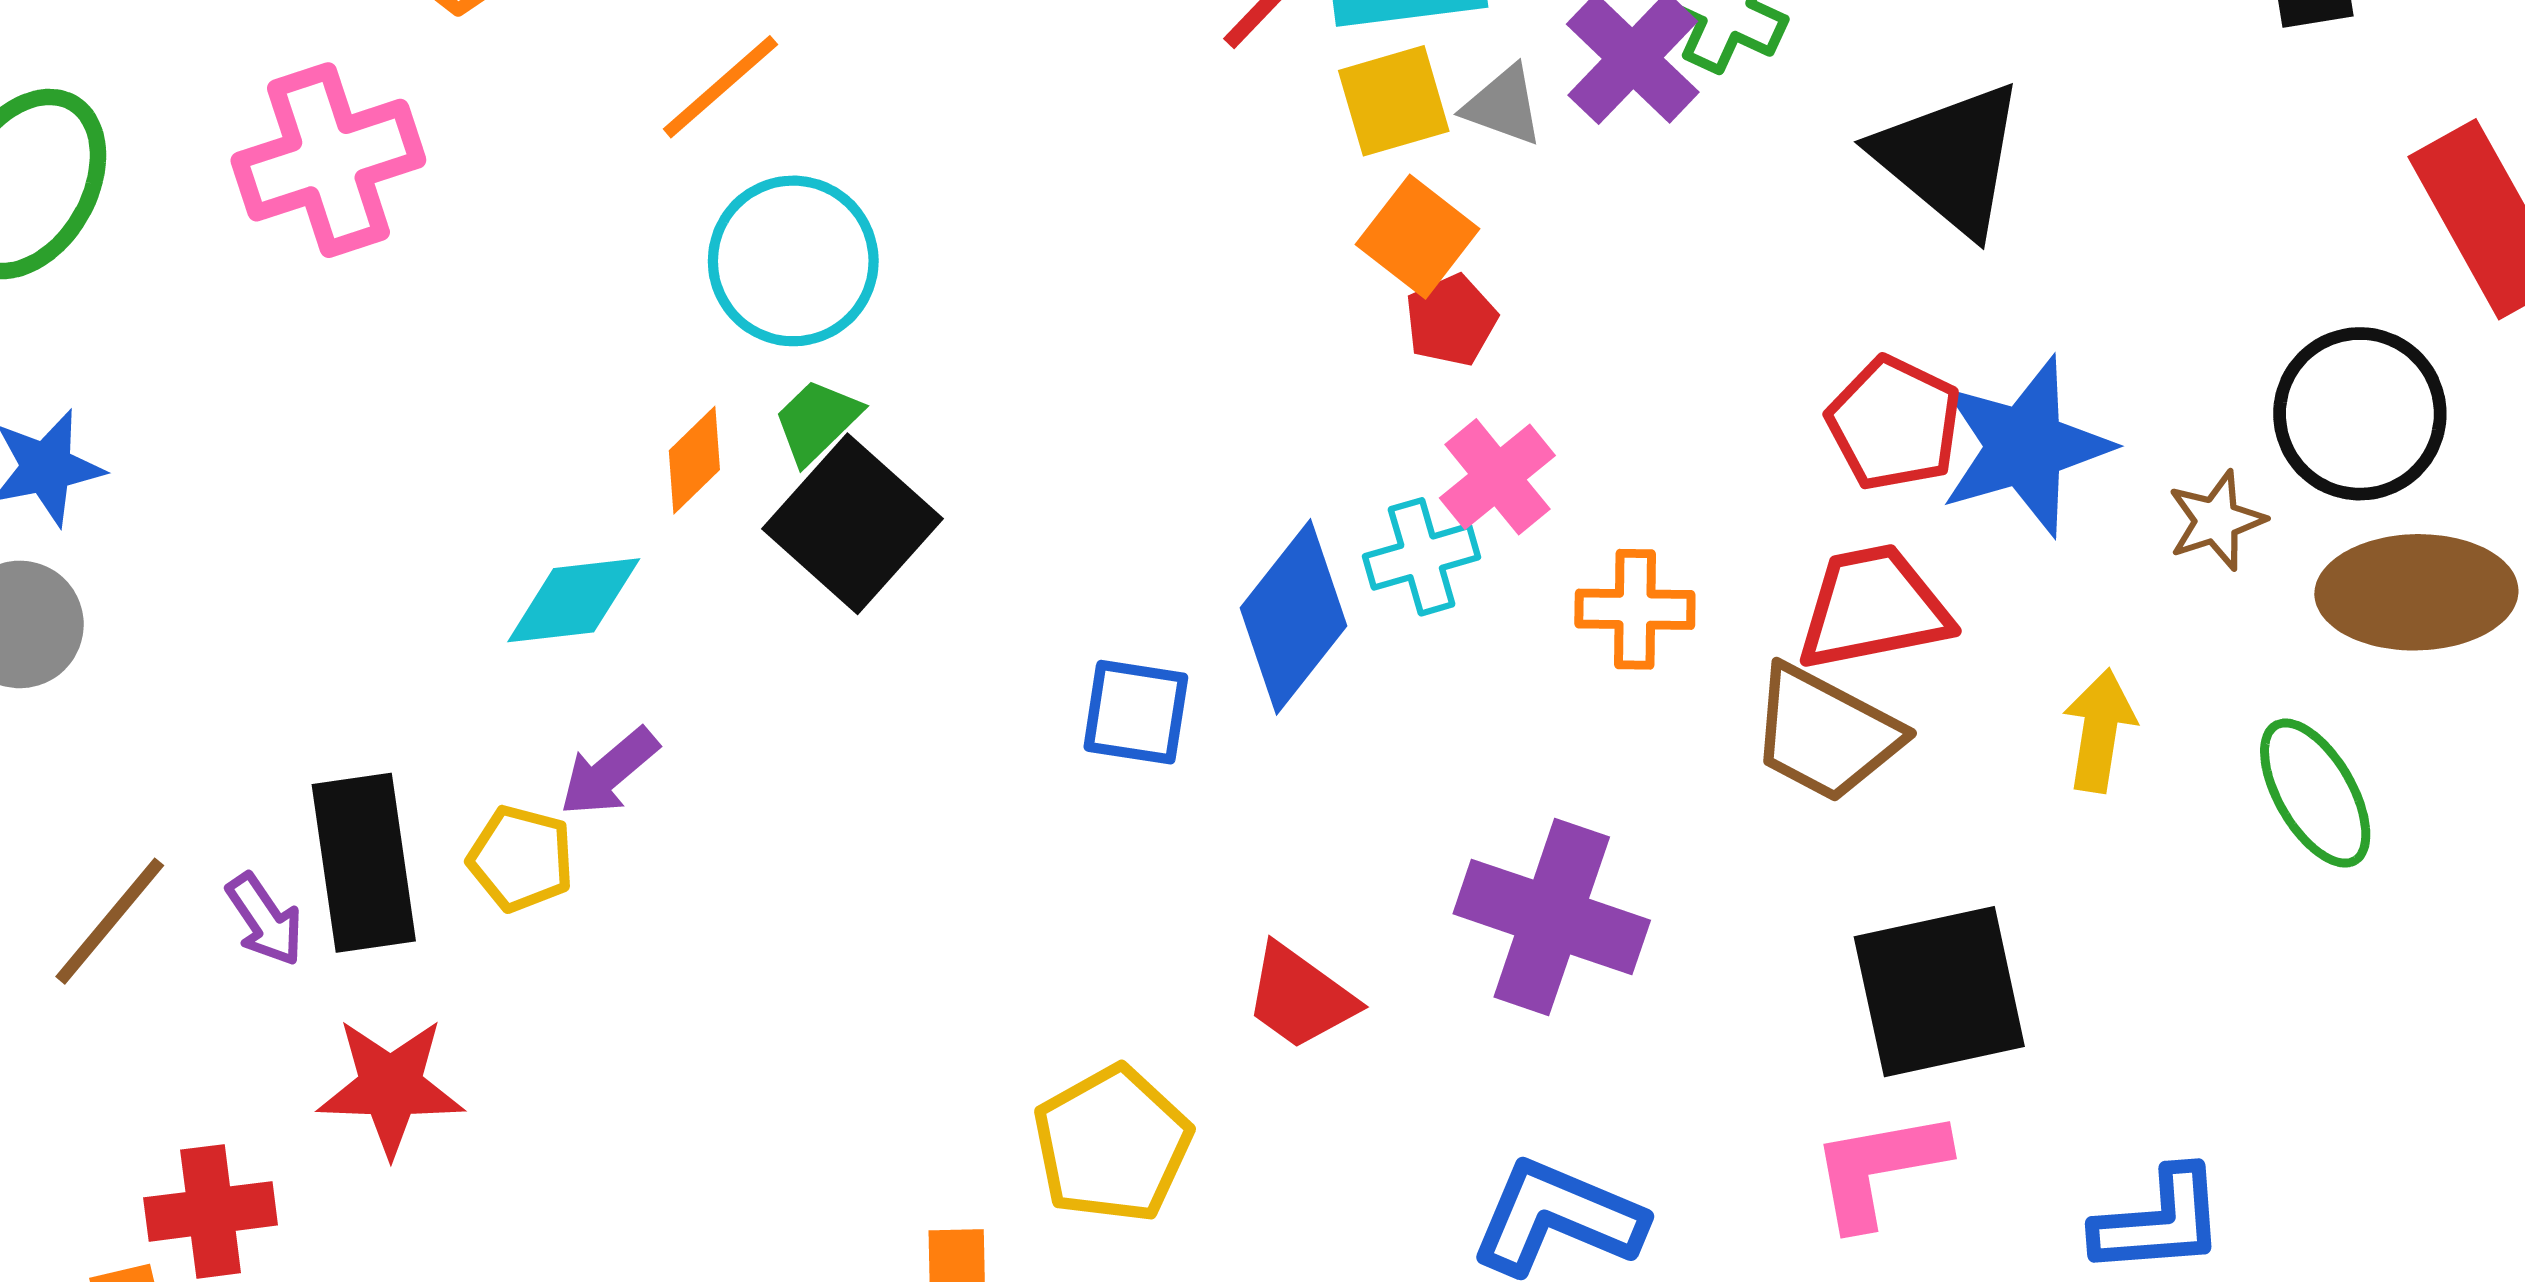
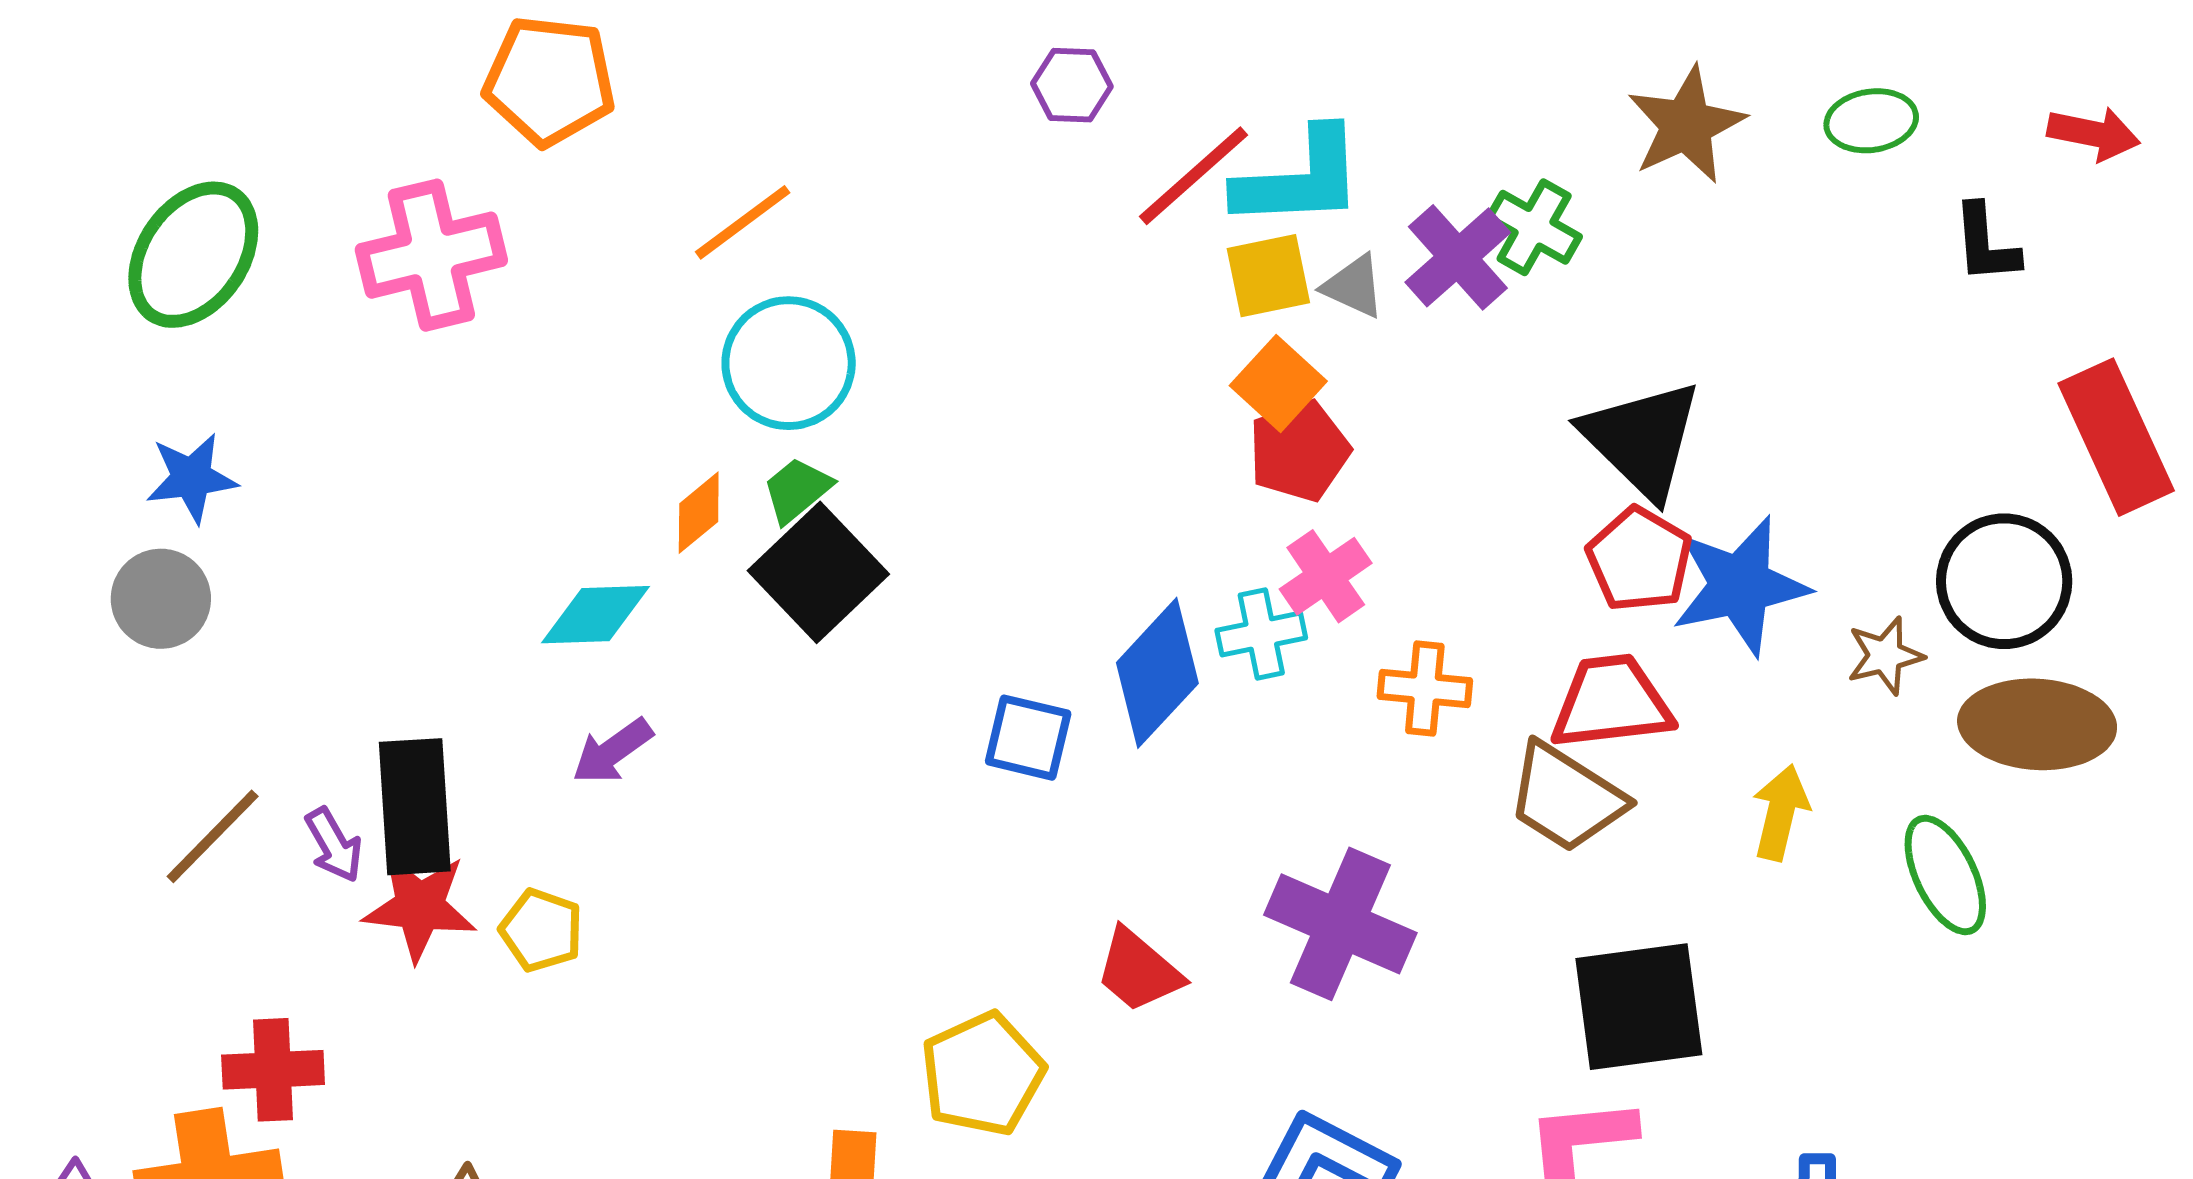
black triangle: (1950, 158) -> (1642, 439), moved
red pentagon: (1451, 320) -> (1299, 451), size x1.4
yellow pentagon: (521, 858) -> (541, 930), moved
red star: (391, 1087) -> (420, 907), moved

